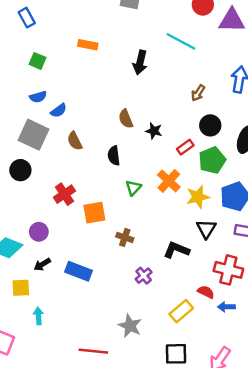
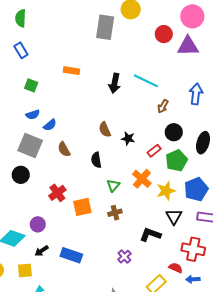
cyan line: (181, 41) -> (146, 81), moved
brown cross: (125, 237) -> (115, 213), moved, turned -32

